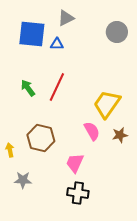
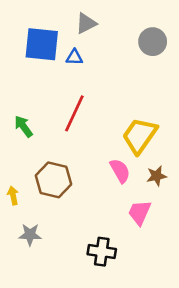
green arrow: (28, 88) -> (23, 126), moved
pink trapezoid: (75, 163) -> (140, 212), moved

